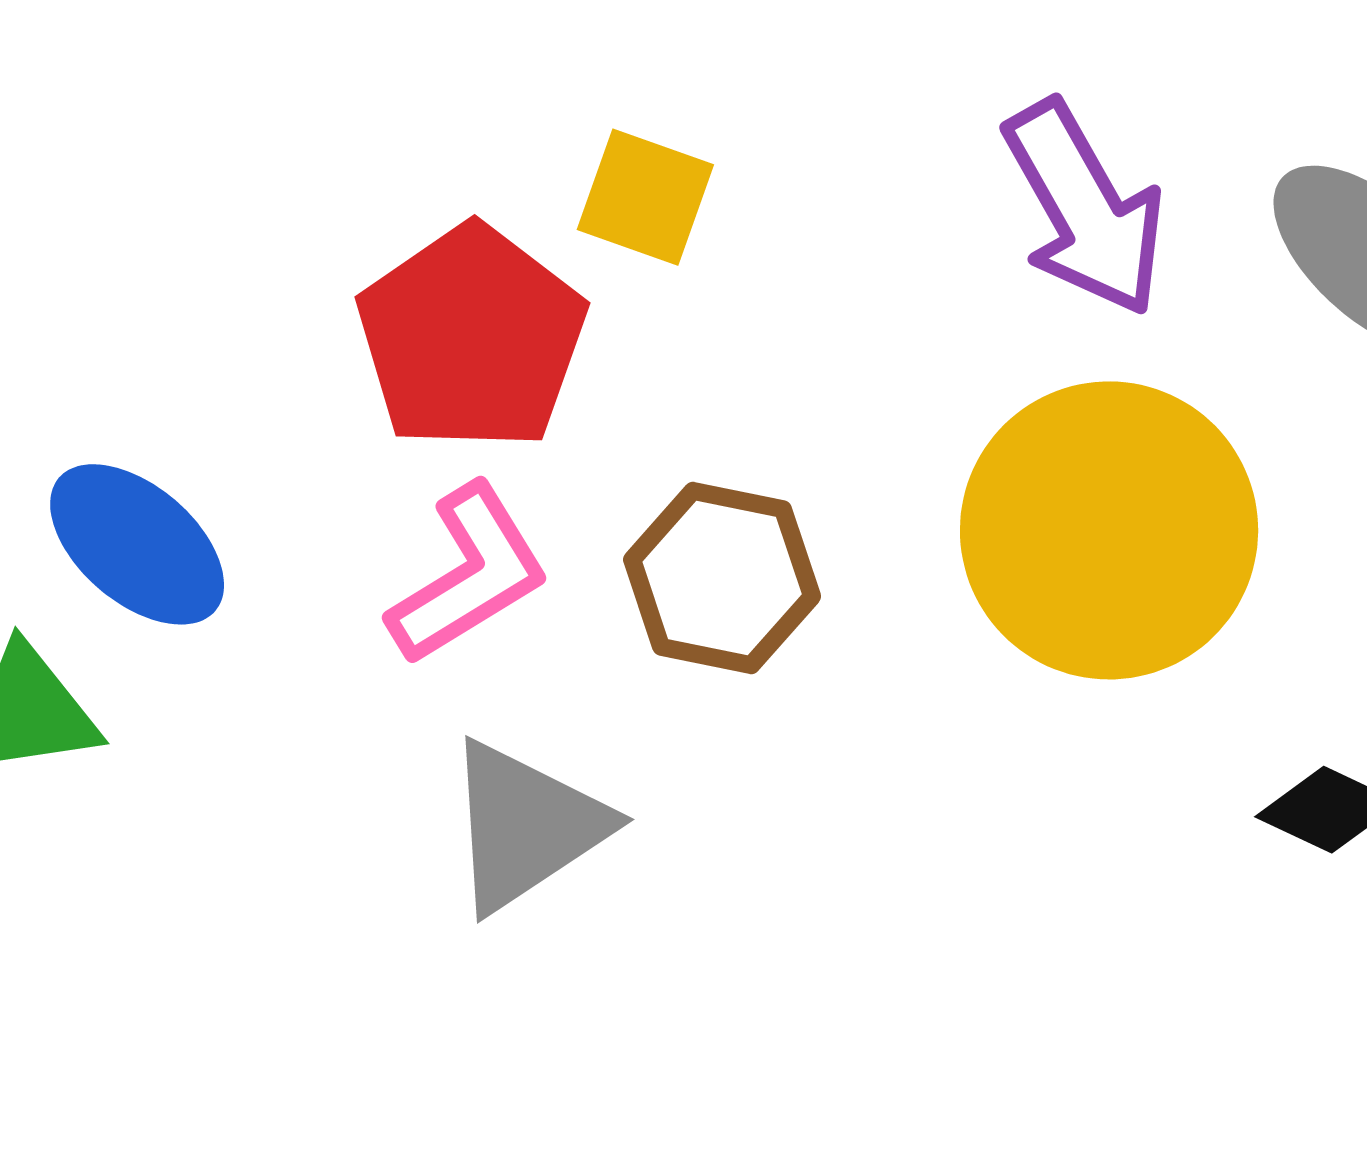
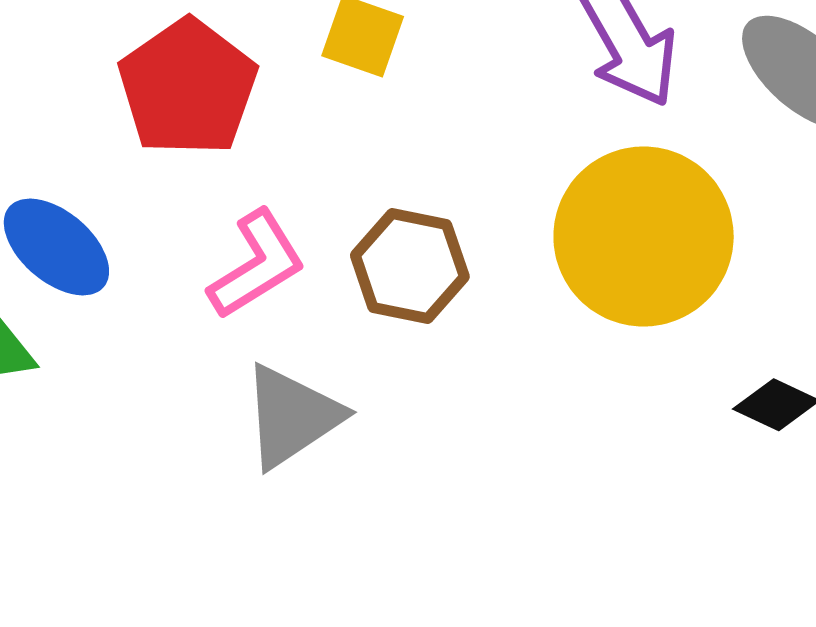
red pentagon: (471, 338) -> (188, 87), moved

